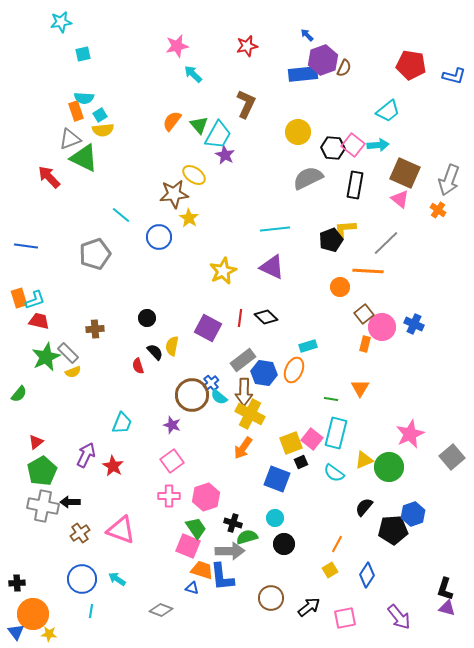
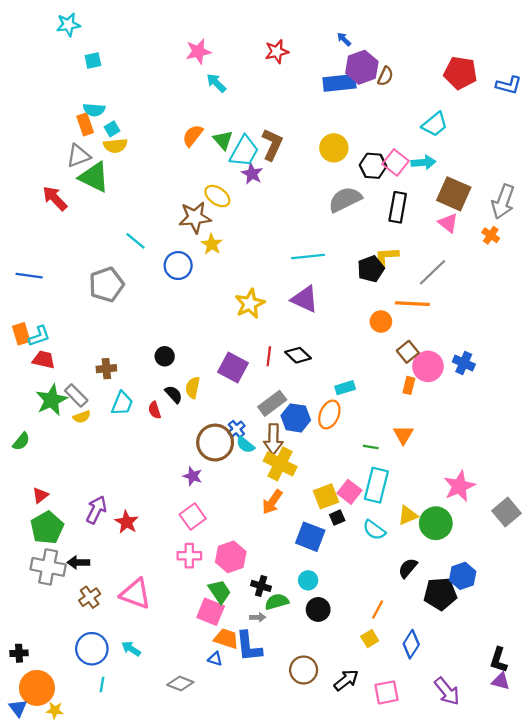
brown L-shape: (246, 104) -> (272, 145), moved
cyan trapezoid: (122, 423) -> (122, 403), moved
gray arrow: (230, 551) -> (258, 617), size x0.5

